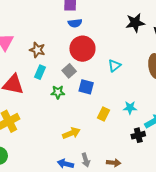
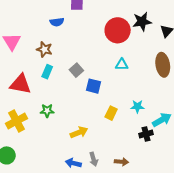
blue semicircle: (75, 23) -> (57, 22), moved
red circle: (82, 49) -> (118, 30), moved
cyan triangle: (115, 66) -> (122, 65), turned 40
green star: (58, 92) -> (47, 111), moved

